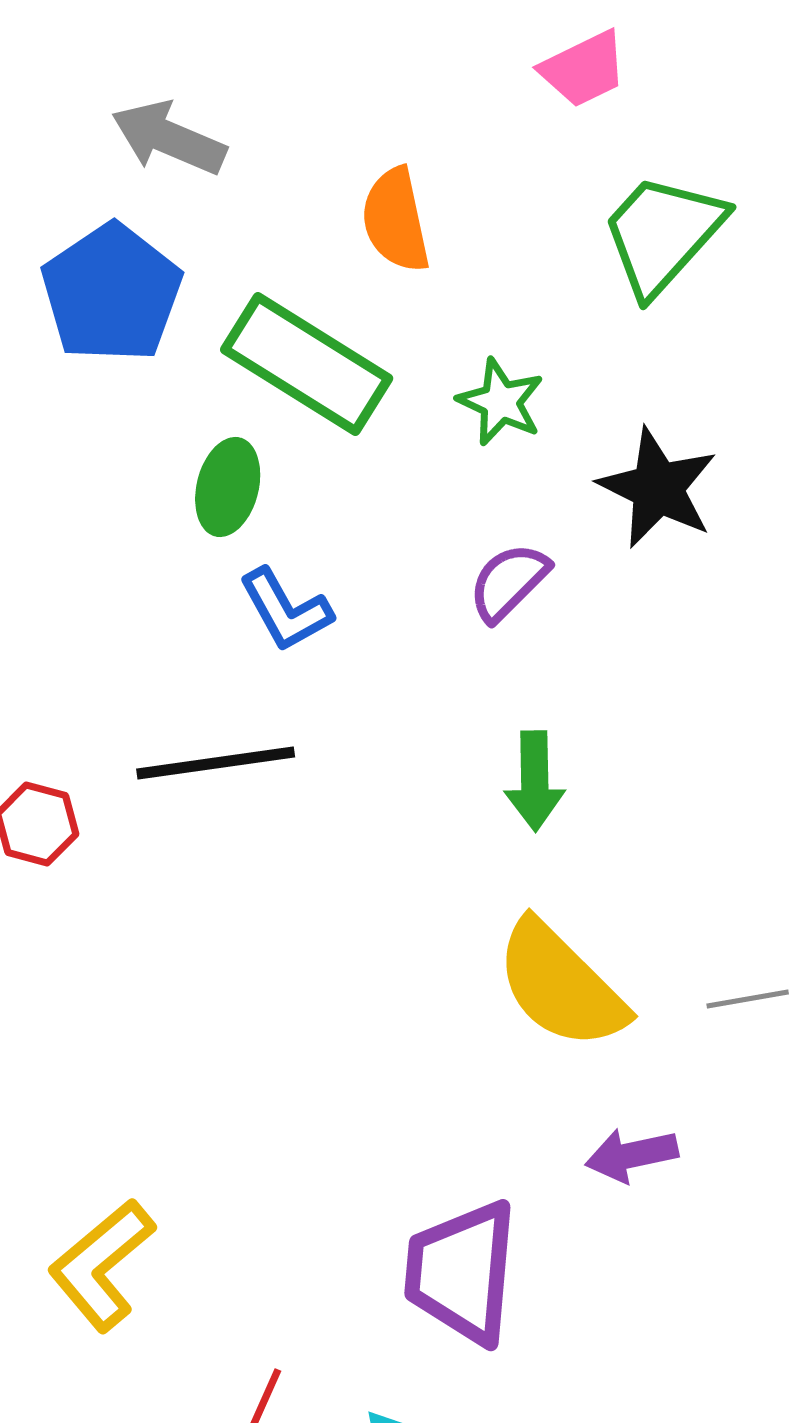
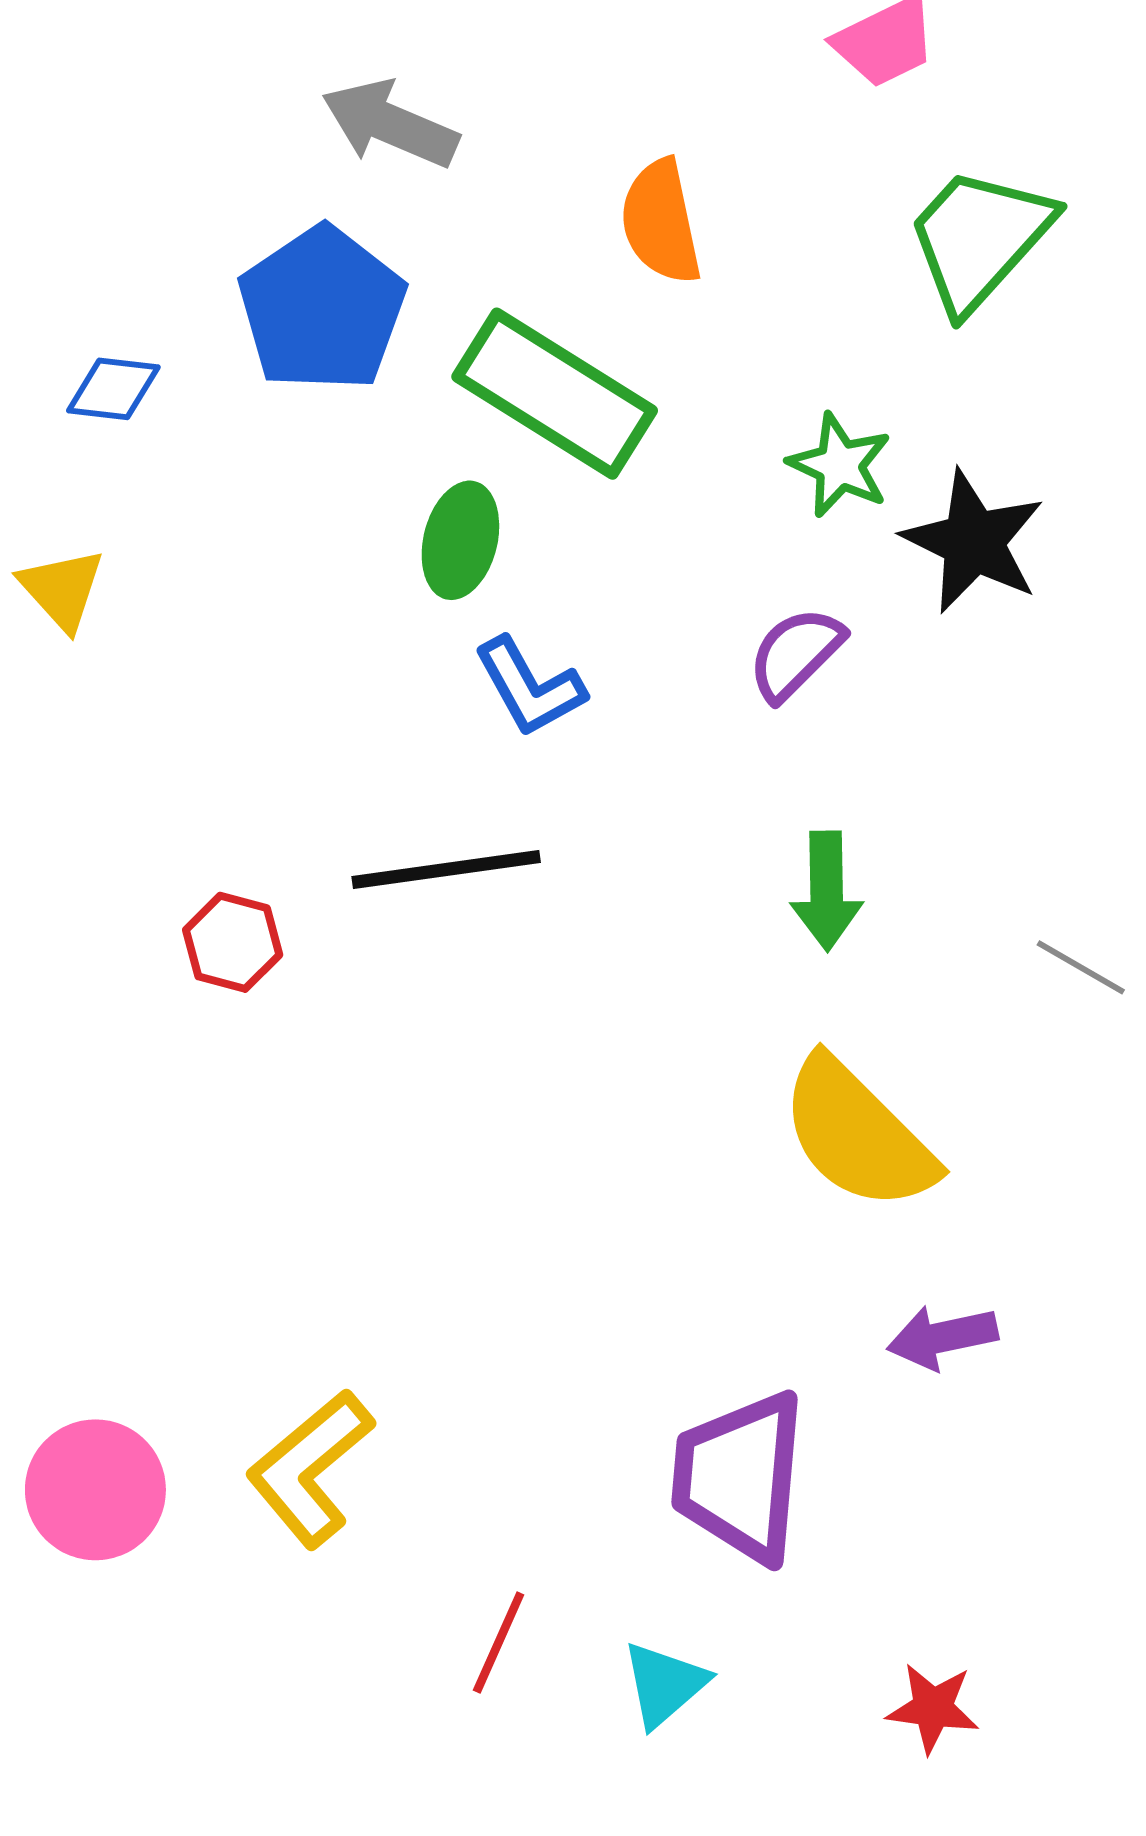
green star: (501, 402) -> (840, 465), moved
gray line: (748, 999) -> (1081, 967), moved, turned 40

